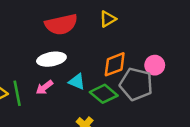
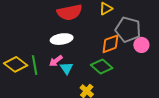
cyan triangle: (77, 82) -> (67, 68), moved, turned 32
gray pentagon: (136, 84) -> (128, 29), moved

